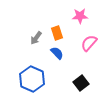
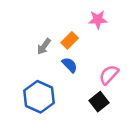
orange rectangle: (57, 33) -> (70, 40), turned 64
pink semicircle: (89, 43) -> (109, 75), moved

